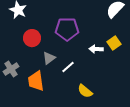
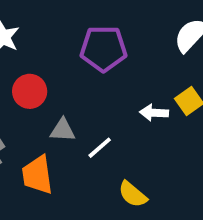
purple pentagon: (67, 29) -> (103, 49), moved
gray triangle: (49, 58) -> (63, 130), turned 40

